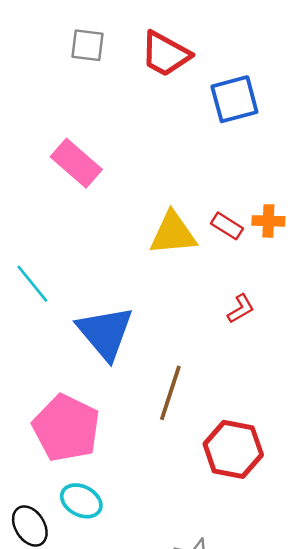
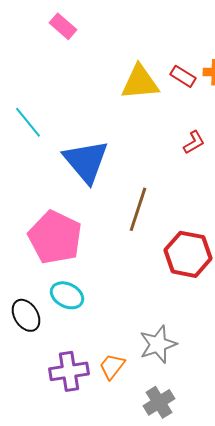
pink rectangle: (76, 163) -> (63, 26), size x0.7

